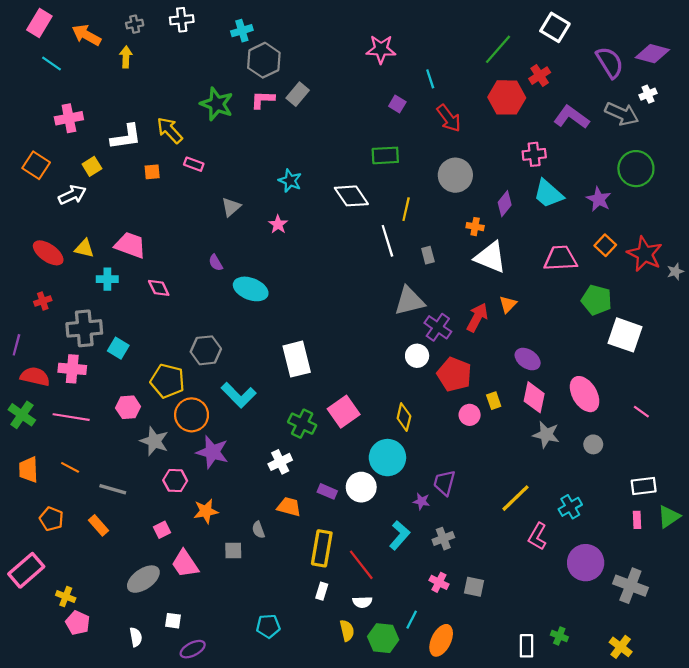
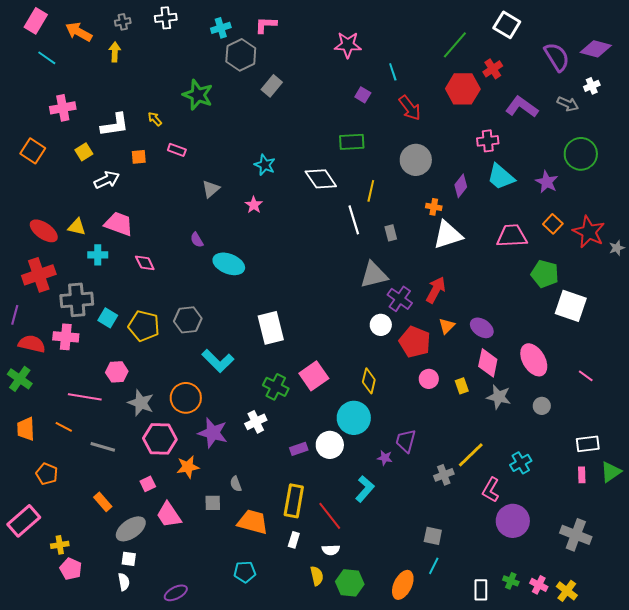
pink L-shape: (263, 100) -> (266, 25), moved
gray arrow: (622, 114) -> (568, 104), size x0.7
yellow arrow: (170, 130) -> (155, 119), size x0.6
white arrow: (72, 195) -> (107, 180), moved
white triangle: (490, 257) -> (448, 235), turned -40
red cross: (43, 301) -> (39, 275), size x2.0
orange triangle: (508, 304) -> (447, 326), moved
yellow pentagon: (167, 381) -> (144, 326), moved
yellow rectangle: (494, 401) -> (462, 386), moved
orange circle: (192, 415) -> (186, 398), moved
pink line: (71, 417) -> (85, 397), moved
purple star: (212, 452) -> (213, 433), moved
pink hexagon: (175, 481) -> (160, 439), size x1.5
purple rectangle: (327, 491) -> (299, 449), turned -42
orange trapezoid: (289, 507) -> (253, 522), moved, size x1.4
orange rectangle: (99, 525) -> (103, 502), moved
gray cross: (443, 539) -> (444, 475), moved
purple circle: (586, 563) -> (513, 521), moved
pink cross: (439, 582) -> (539, 585), moved
yellow cross: (66, 597) -> (60, 545), turned -30
cyan line: (412, 620) -> (434, 566), moved
white square: (173, 621) -> (129, 559), moved

